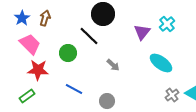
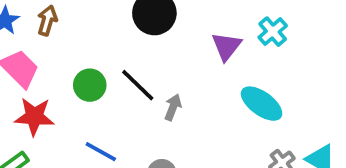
black line: (89, 36) -> (138, 85), moved
gray arrow: (113, 65) -> (173, 107), turned -112

